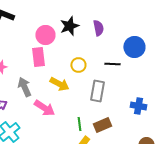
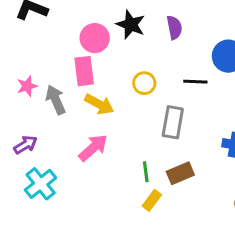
black star: (69, 26) -> (131, 25), turned -30
yellow arrow: (59, 84) -> (99, 104), moved
gray arrow: (24, 87) -> (56, 100), moved
pink arrow: (44, 108) -> (93, 148), turned -75

